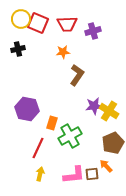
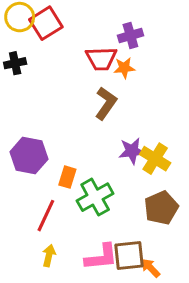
red square: (38, 23) -> (46, 23), turned 35
red trapezoid: (67, 24) -> (101, 59), moved
orange star: (63, 52) -> (124, 68), moved
orange arrow: (106, 166) -> (150, 268), moved
brown square: (92, 174) -> (129, 256), size x1.5

